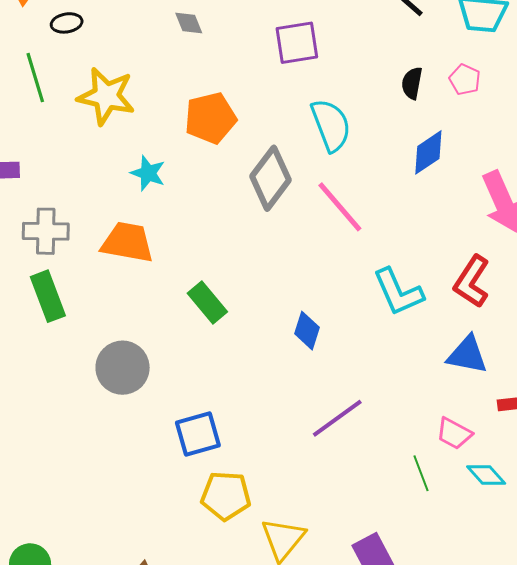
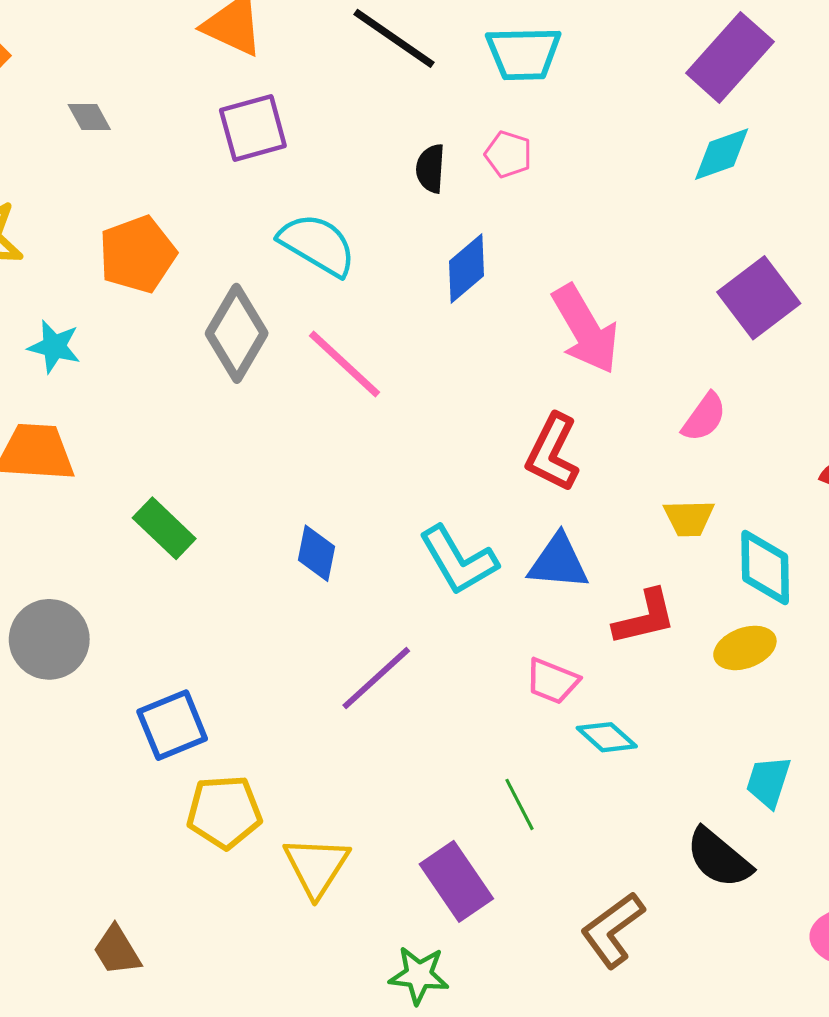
cyan semicircle: (331, 125) -> (317, 245), turned -32
cyan L-shape: (398, 292) -> (458, 560), moved
green line: (421, 473) -> (519, 804), moved

